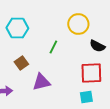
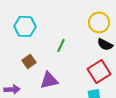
yellow circle: (78, 24) -> (99, 22), moved
red square: (91, 73) -> (99, 71), turned -30

